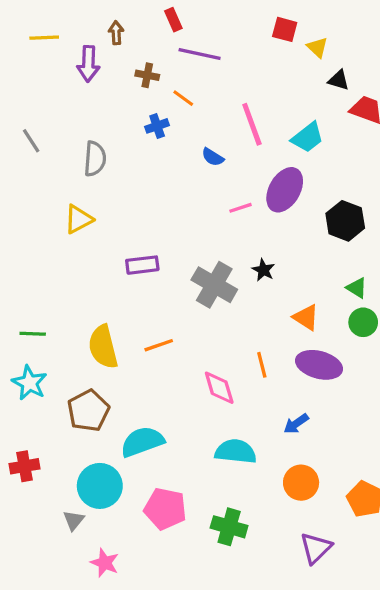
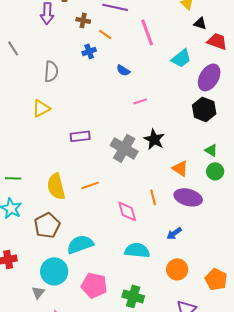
pink line: (252, 124) -> (147, 32), moved
gray line: (31, 141) -> (13, 48), moved
purple ellipse: (285, 190) -> (209, 77), moved
black star: (263, 270) -> (154, 139), size x1.5

